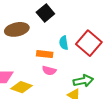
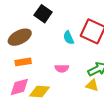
orange rectangle: (45, 54) -> (23, 62), moved

